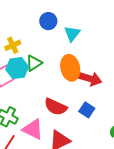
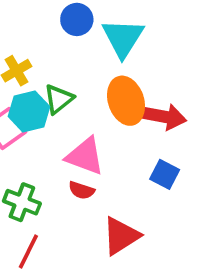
cyan triangle: (72, 34) -> (123, 38), size x1.4
red semicircle: (56, 107) -> (81, 190), moved, size x0.6
pink triangle: (33, 129) -> (85, 156), moved

